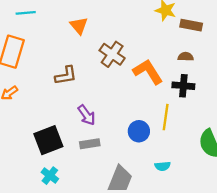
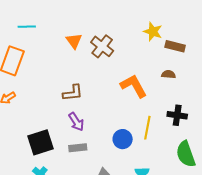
brown cross: (112, 54) -> (102, 46), moved
brown L-shape: (66, 75) -> (73, 93), moved
black cross: (183, 86) -> (177, 115), moved

